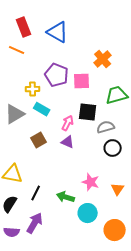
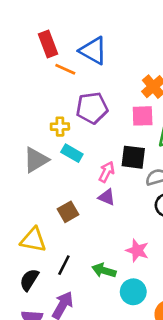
orange line: (17, 50) -> (65, 69), moved
purple pentagon: (57, 75) -> (92, 108), turned -30
pink square: (82, 81) -> (143, 116), moved
brown square: (39, 140) -> (68, 212), moved

